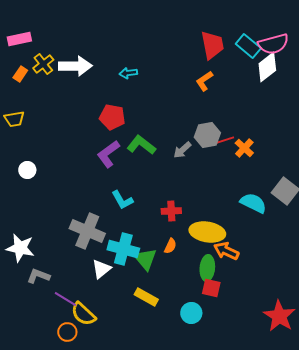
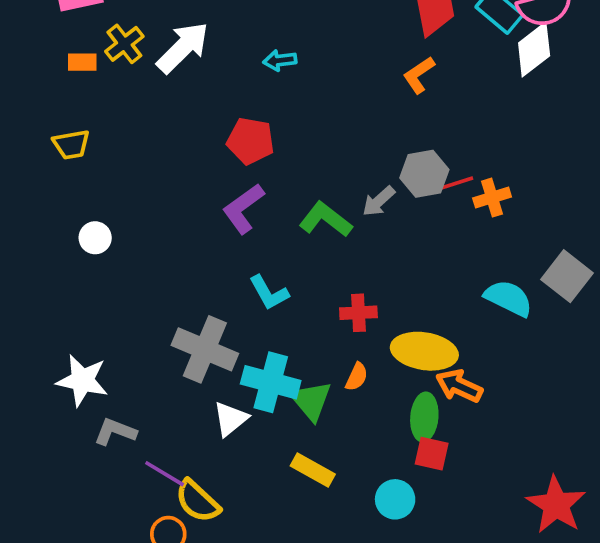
white arrow: (75, 66) -> (183, 48), turned -44
orange rectangle: (20, 74) -> (82, 62), turned 56
green L-shape: (141, 145) -> (326, 219), moved
orange cross: (244, 148) -> (492, 198), turned 30

